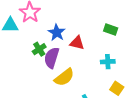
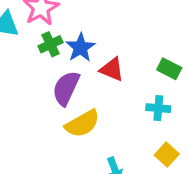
green rectangle: (111, 30) -> (169, 69), moved
green cross: (39, 49) -> (50, 44), moved

